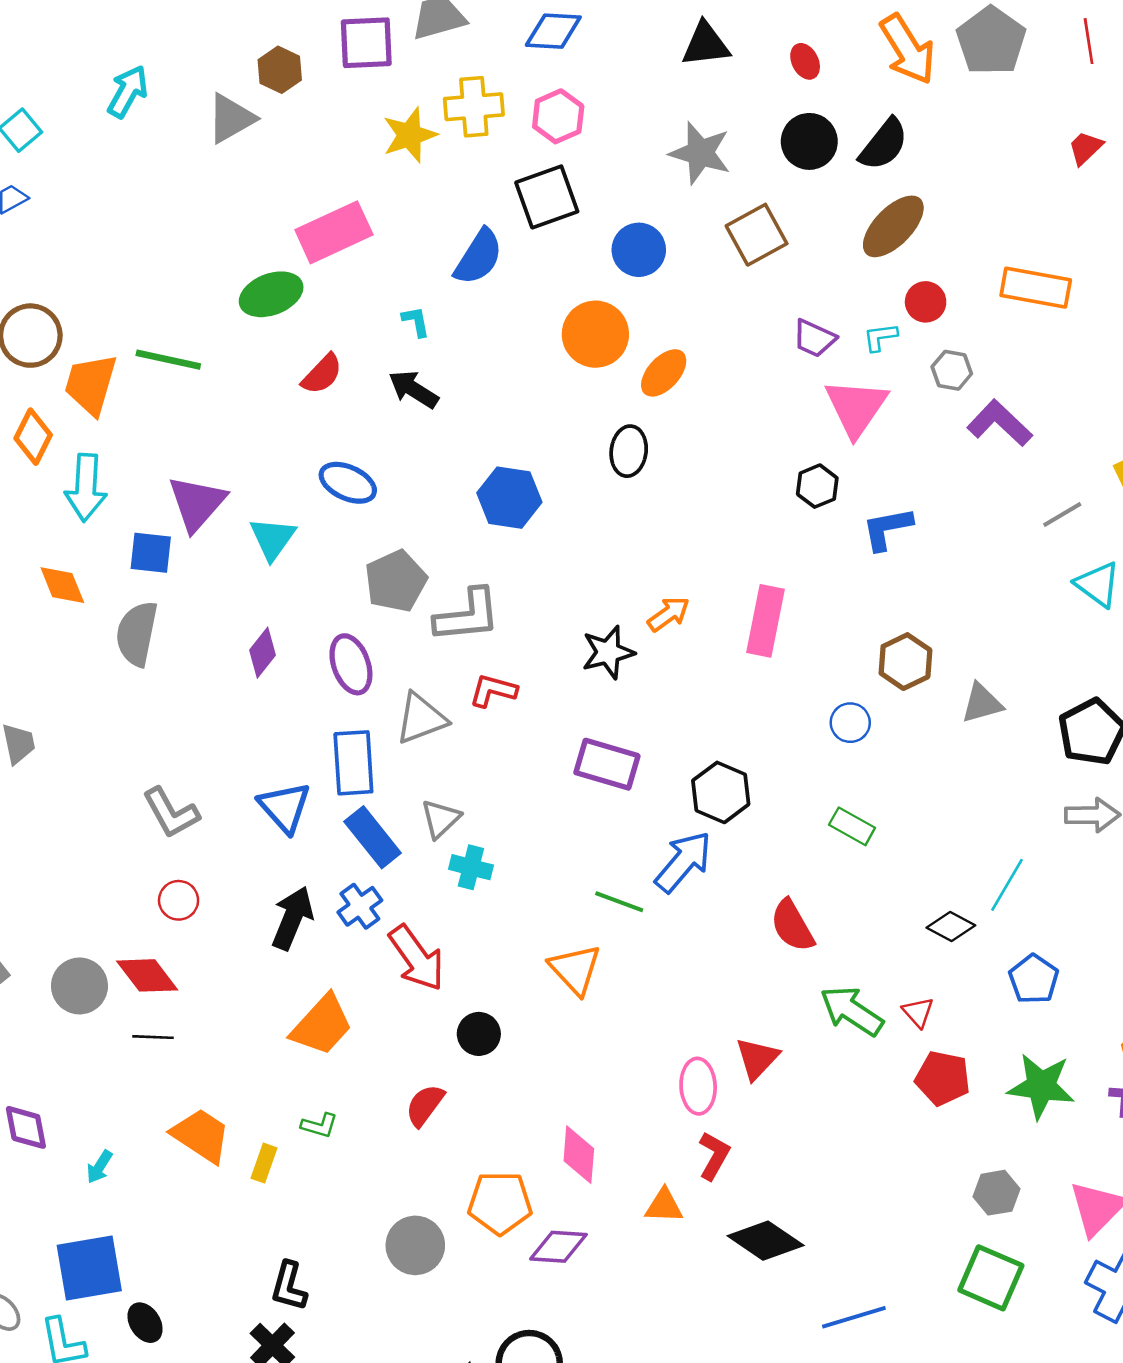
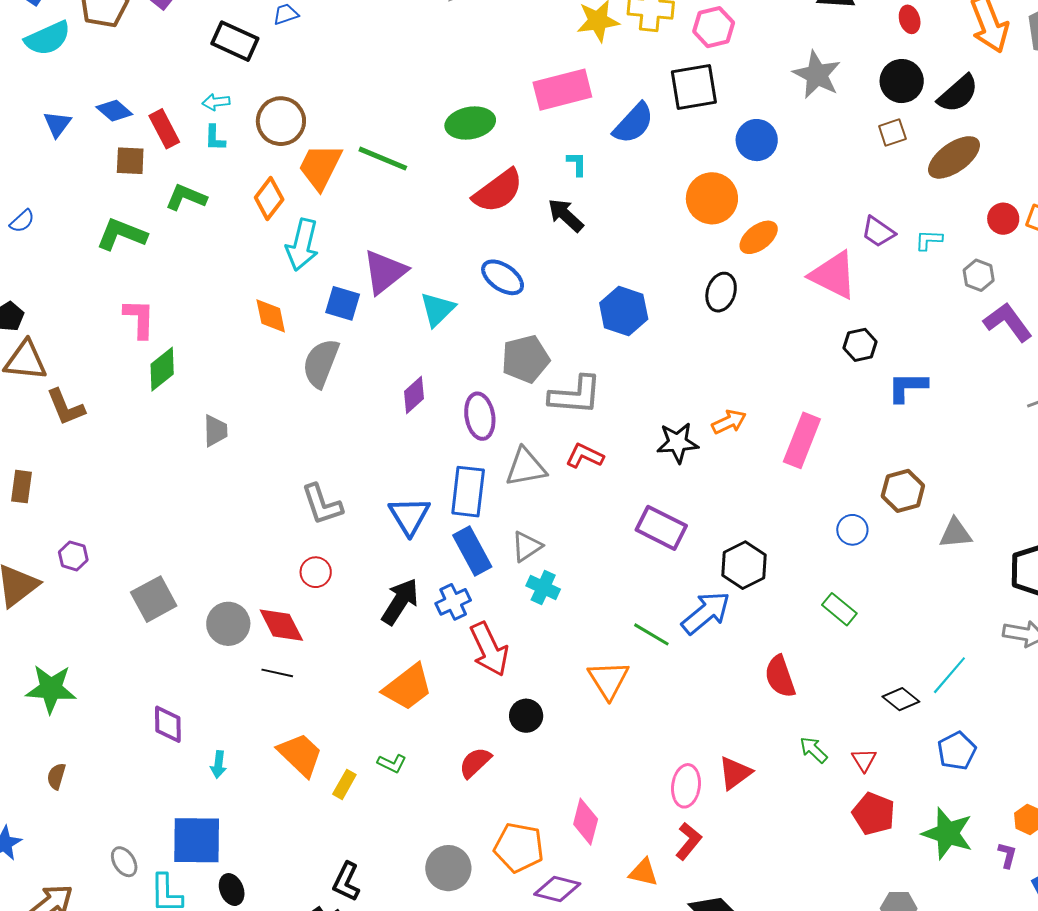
pink rectangle: (334, 232) -> (562, 90), moved
brown square: (757, 235) -> (892, 133), moved, size x0.6
red circle: (926, 302) -> (1003, 219), moved
red semicircle: (322, 374) -> (498, 191), size x1.5
pink triangle: (856, 407) -> (833, 275), moved, turned -48
green arrow: (852, 1011) -> (814, 750), size x0.6
cyan arrow: (99, 1167) -> (218, 764), turned -36

